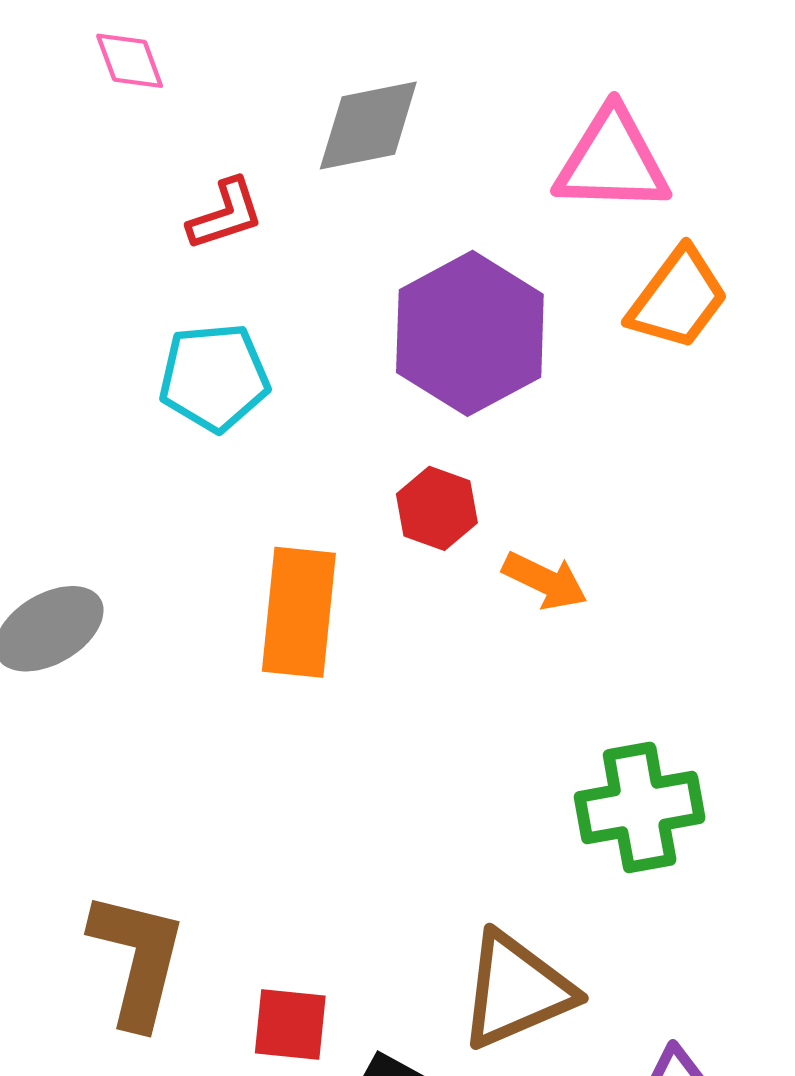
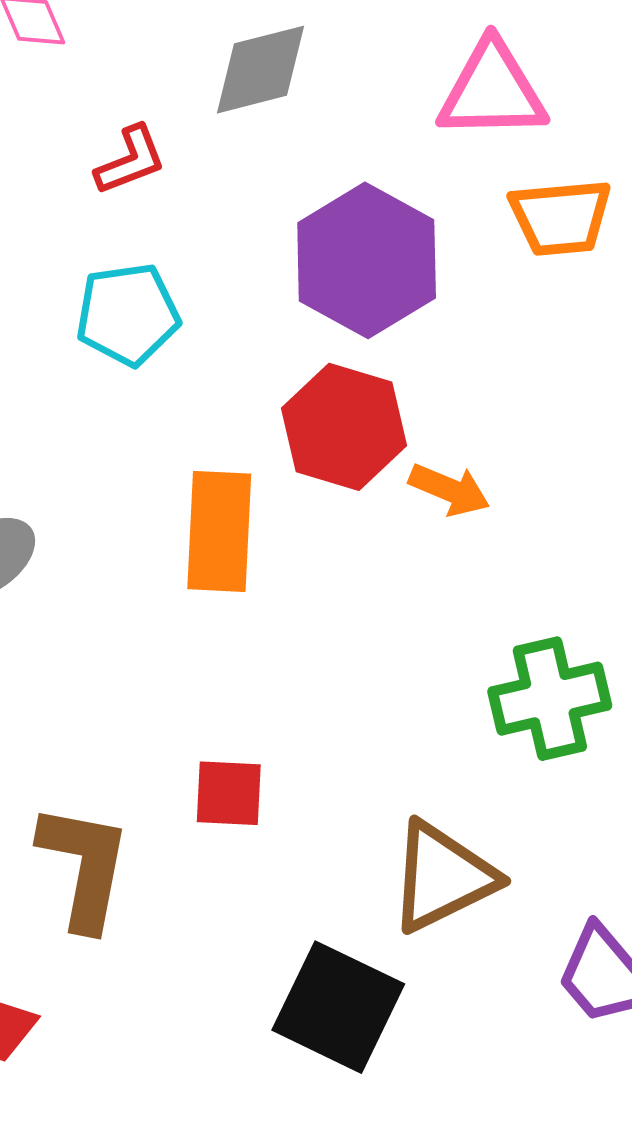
orange trapezoid: (678, 299) -> (561, 217), turned 51
red hexagon: (437, 508) -> (344, 427), size x1.6
red square: (290, 1025) -> (229, 793), moved

